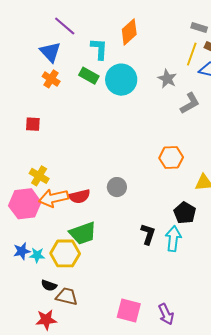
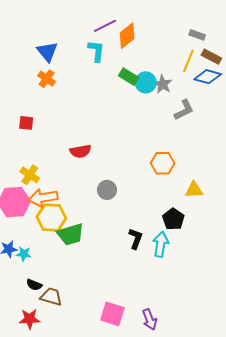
purple line: (65, 26) -> (105, 26), moved, turned -70
green rectangle: (89, 76) -> (129, 77), moved
cyan circle: (121, 80) -> (146, 82), moved, size x0.7
red semicircle: (79, 196) -> (80, 151), moved
yellow hexagon: (65, 253) -> (51, 218), moved

